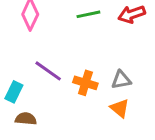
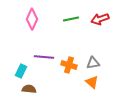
purple line: (48, 71) -> (44, 57), turned -30

